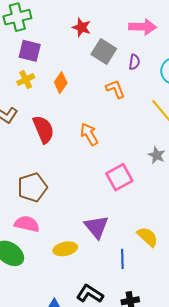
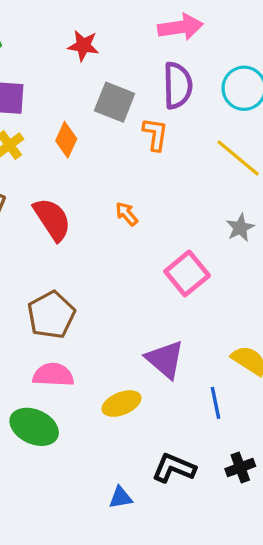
gray square: (104, 52) -> (115, 102), moved
purple semicircle: (134, 62) -> (178, 85), size x1.8
orange L-shape: (115, 89) -> (155, 134), turned 40
orange arrow: (89, 134) -> (127, 214), size x0.7
gray star: (157, 155) -> (240, 228), turned 30

